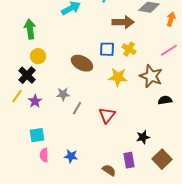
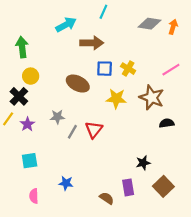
orange arrow: (171, 19) -> (173, 27), moved
brown arrow: (123, 22) -> (92, 43), moved
red triangle: (107, 115) -> (94, 130), moved
pink semicircle: (44, 155) -> (34, 196), moved

